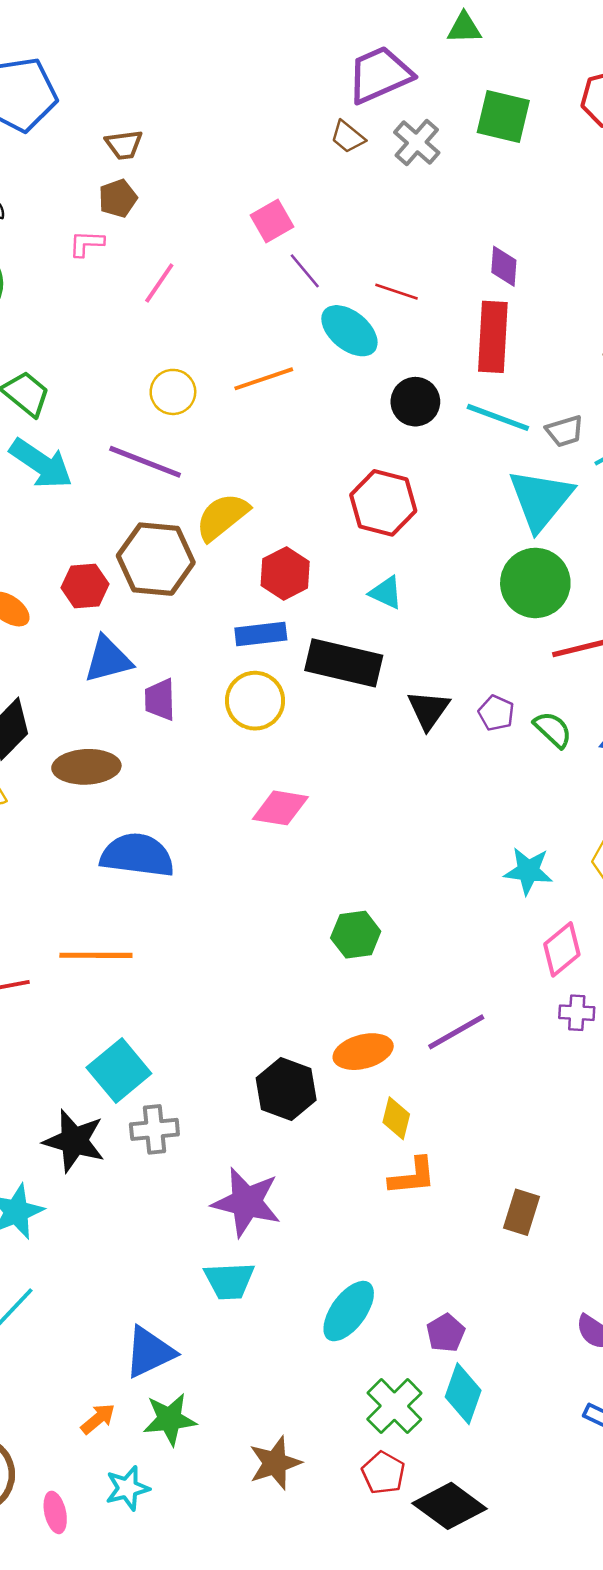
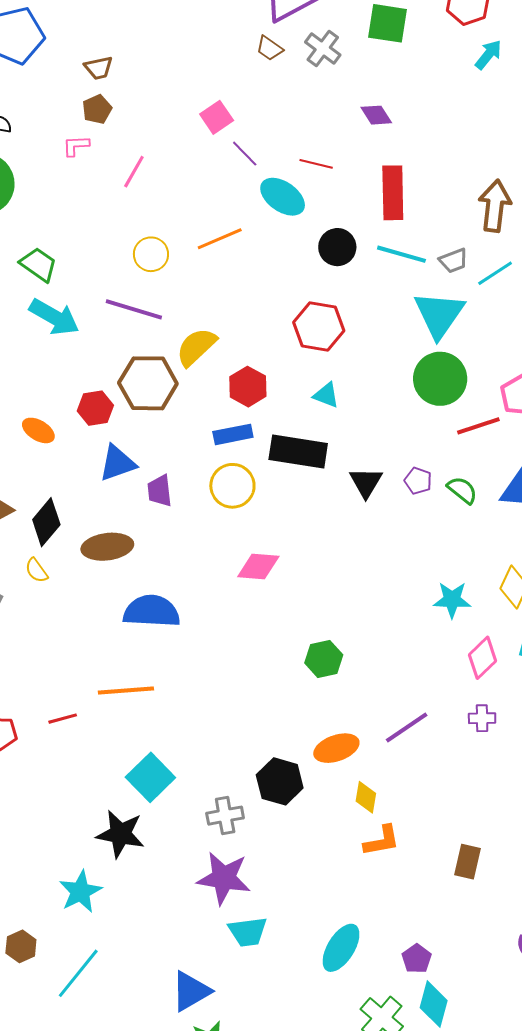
purple diamond: (504, 266) -> (376, 115), moved, turned -32
purple cross: (577, 1013) -> (482, 718), moved
gray cross: (154, 1129) -> (225, 816), moved
purple star: (246, 1202) -> (224, 878), moved

